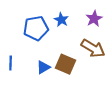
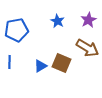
blue pentagon: (36, 28) -> (16, 30), moved

